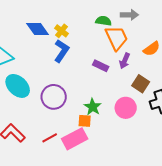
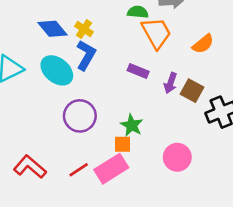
purple arrow: (125, 61) -> (171, 83), moved
cyan ellipse: (18, 86) -> (57, 70), moved
pink circle: (126, 108) -> (177, 157), moved

